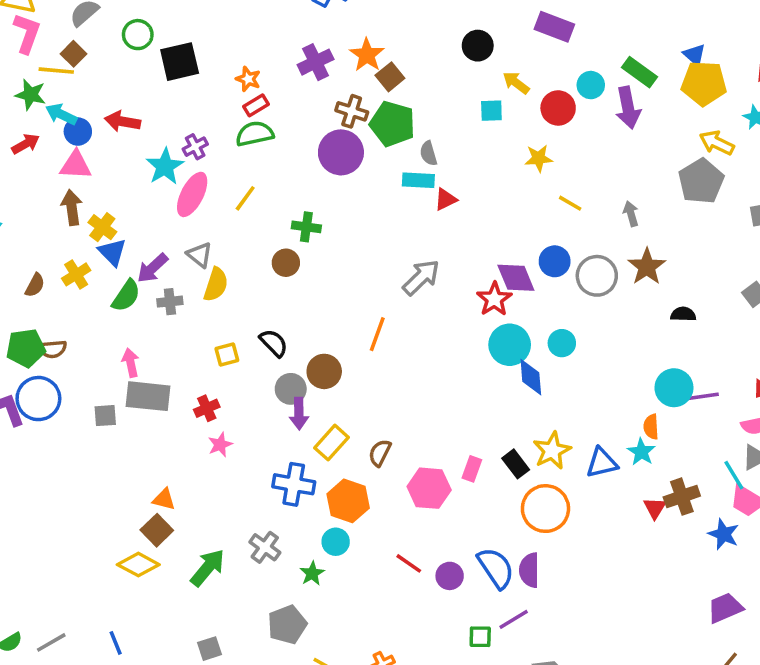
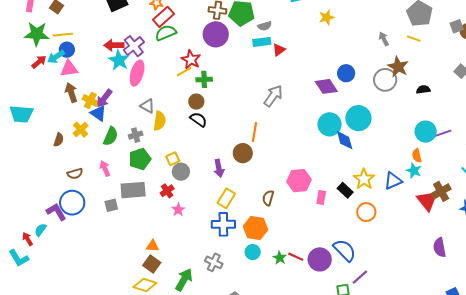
yellow line: (56, 71) -> (63, 35), moved
green star: (31, 95) -> (37, 34), size x1.4
red rectangle: (256, 105) -> (164, 17), size x1.5
cyan arrow: (61, 114) -> (56, 57), moved, turned -48
red arrow: (123, 121) -> (114, 45), moved
purple cross: (195, 147) -> (134, 46), size x1.5
gray semicircle: (428, 153) -> (265, 26), turned -80
yellow line: (245, 198) -> (184, 72), moved, turned 35
yellow line: (570, 203) -> (414, 39), moved
purple arrow: (152, 268) -> (104, 98), moved
gray circle: (597, 276) -> (385, 80), moved
red star: (494, 299) -> (191, 60), moved
black semicircle: (274, 343) -> (198, 120), moved
cyan circle: (562, 343) -> (358, 118), size x1.6
green pentagon: (26, 348) -> (140, 159), moved
pink arrow: (131, 363) -> (105, 168), moved
brown circle: (324, 371) -> (243, 153), moved
gray circle: (291, 389) -> (181, 172), moved
purple arrow: (299, 414) -> (219, 168), moved
yellow rectangle: (331, 443) -> (226, 198), moved
pink hexagon: (429, 488) -> (299, 181), moved
red triangle: (655, 508) -> (427, 201), size x1.6
orange circle: (545, 509) -> (366, 212), size x0.7
purple semicircle: (529, 570) -> (440, 247), moved
green star: (312, 573) -> (280, 258), moved
purple circle: (450, 576) -> (320, 259), size x1.5

